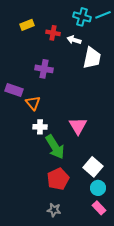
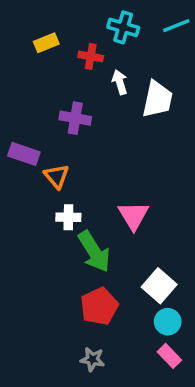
cyan cross: (82, 17) -> (123, 27), moved
white arrow: (74, 40) -> (120, 82), moved, turned 56

